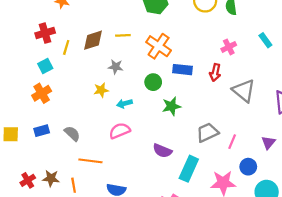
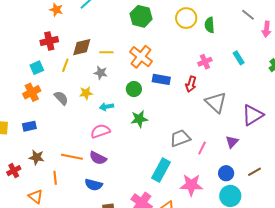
red cross: (45, 33) -> (49, 41), moved
yellow line: (123, 35) -> (106, 52), moved
yellow line: (66, 47) -> (65, 65), moved
green star: (172, 106) -> (139, 119), moved
gray semicircle: (72, 133) -> (61, 98), moved
purple triangle: (268, 143) -> (232, 142), moved
purple semicircle: (162, 151) -> (98, 158), moved
blue circle: (248, 167) -> (226, 173), moved
brown star: (51, 178) -> (37, 157), moved

